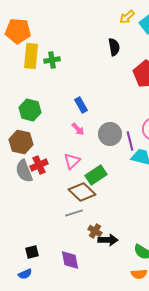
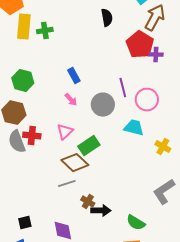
purple line: (130, 141) -> (123, 88), moved
red cross: (39, 165) -> (32, 136), turned 30

